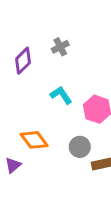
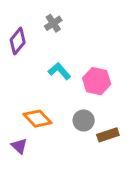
purple triangle: (13, 165) -> (19, 146), turned -30

